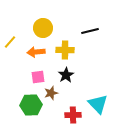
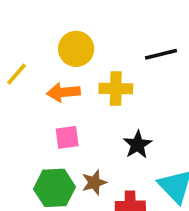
black star: (66, 75) -> (137, 145), moved
brown star: (51, 93) -> (94, 182), moved

